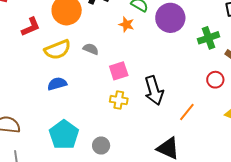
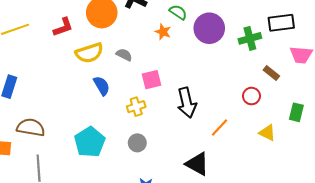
green cross: (209, 38) -> (250, 38), moved
blue semicircle: (57, 84) -> (102, 86), moved, turned 72
yellow cross: (119, 100) -> (136, 107), moved, turned -30
gray circle: (101, 146) -> (137, 143), moved

